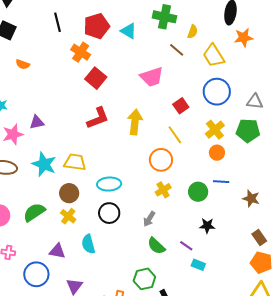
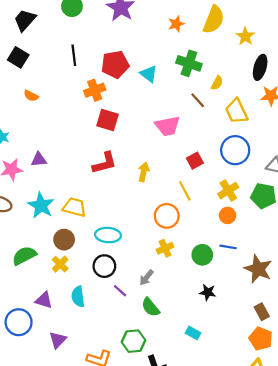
orange cross: (81, 52) -> (95, 90), turned 30
red square: (96, 78) -> (107, 120), turned -30
yellow arrow: (135, 122) -> (144, 172), size x0.7
brown star: (251, 199) -> (258, 269), size x1.5
purple line: (186, 246) -> (120, 291), moved

